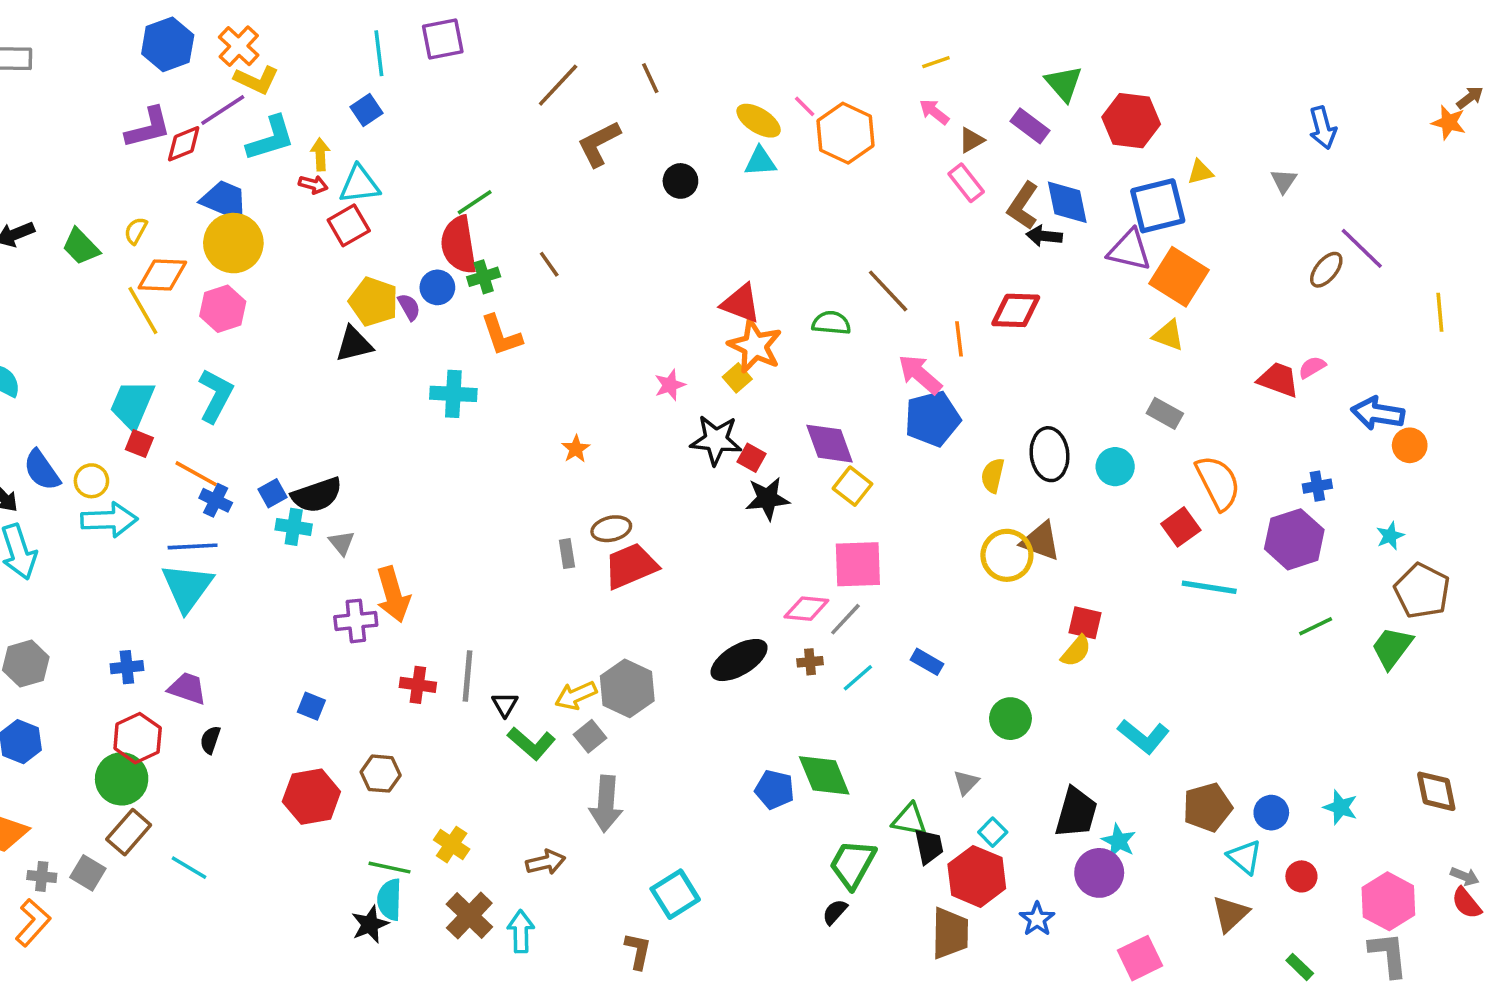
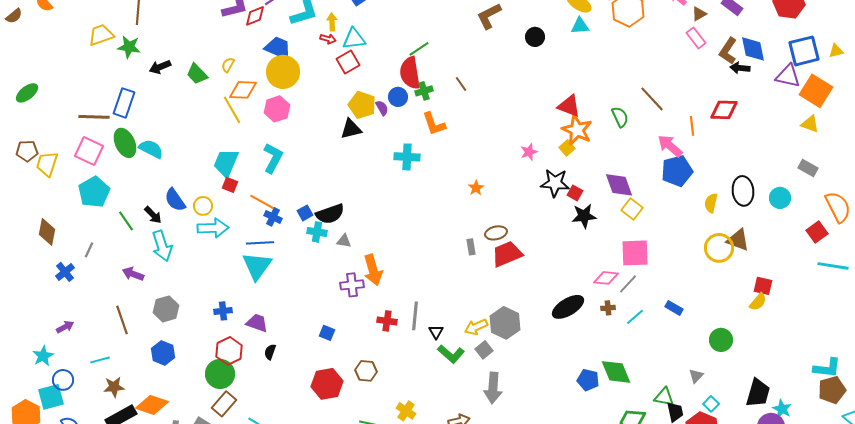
yellow triangle: (1200, 172) -> (836, 51), moved
green semicircle: (831, 323) -> (620, 117), turned 60
gray triangle: (342, 543) -> (344, 241), turned -42
cyan L-shape: (1144, 736) -> (827, 368), moved, turned -32

